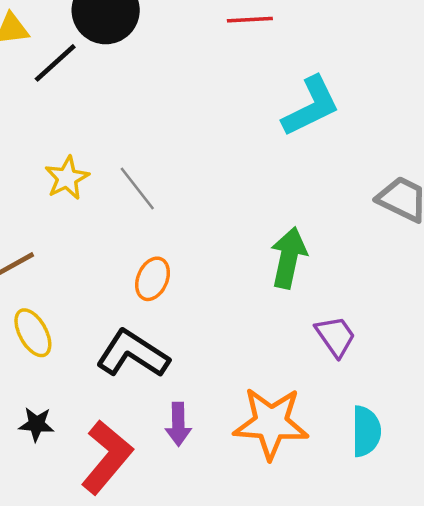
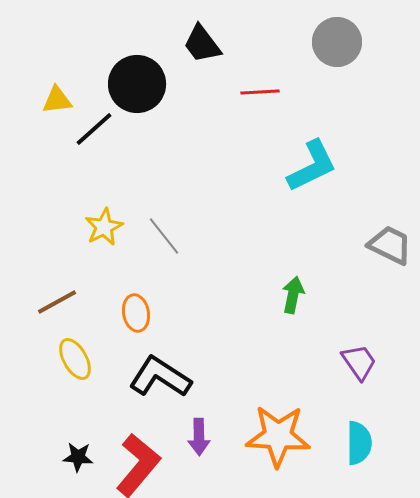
green arrow: (289, 258) -> (293, 295), size x0.7
orange ellipse: (153, 279) -> (136, 313), moved, turned -33
purple trapezoid: (336, 336) -> (359, 362), moved
black star: (36, 424) -> (78, 457), moved

